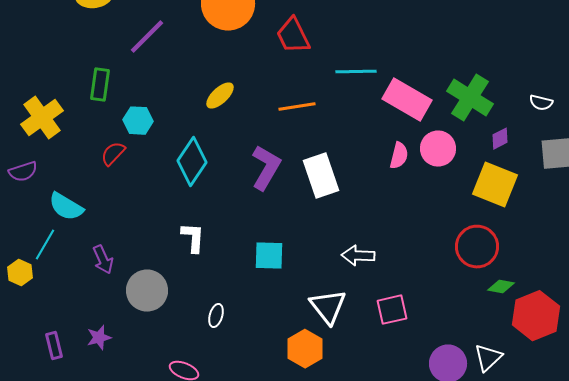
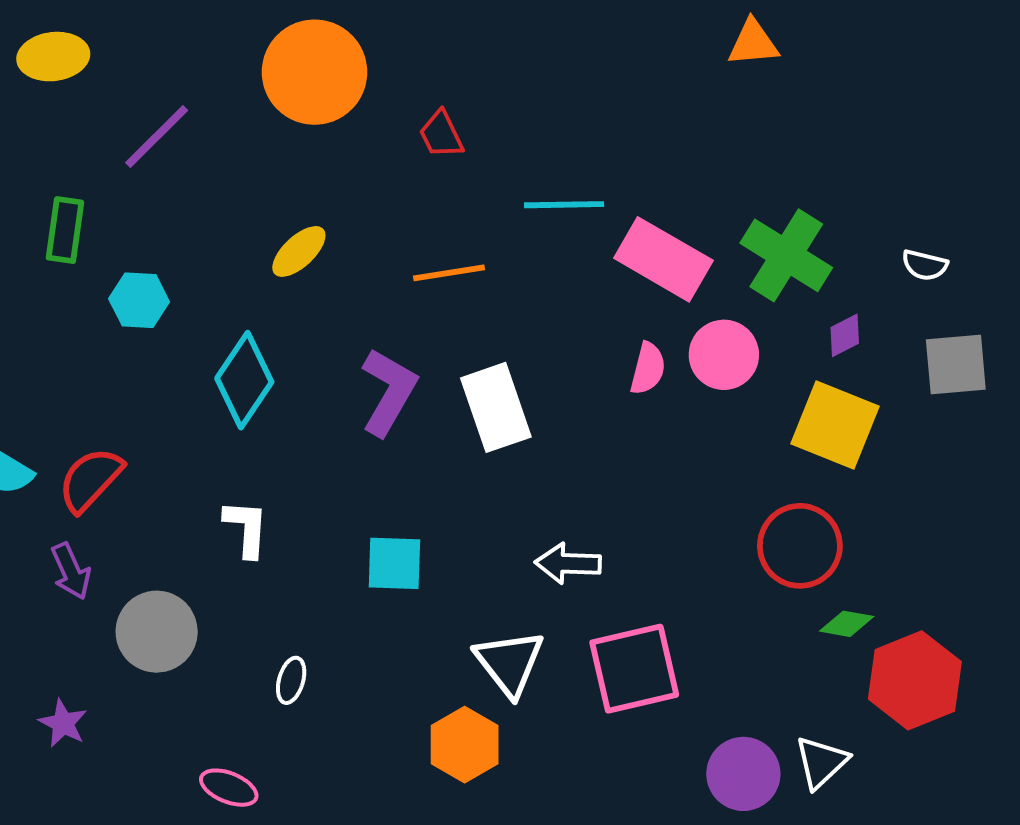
red trapezoid: (293, 36) -> (441, 135), size x0.7
red semicircle: (113, 154) -> (90, 480), moved, size x1.4
pink square: (392, 310) -> (634, 669), size x1.5
purple star: (99, 338) -> (63, 723), turned -30

